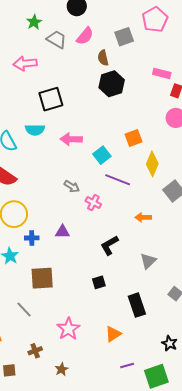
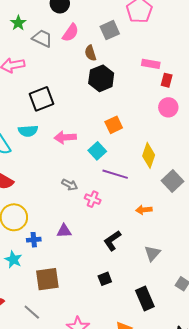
orange square: (134, 138) -> (114, 125), moved

